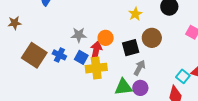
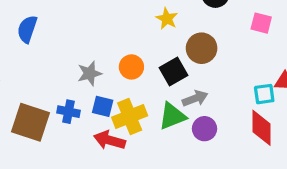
red arrow: (96, 51) -> (109, 140), moved, turned -72
gray arrow: (140, 68) -> (195, 98), turned 56
cyan square: (183, 76) -> (264, 94), turned -32
green triangle: (123, 87) -> (172, 116), moved

